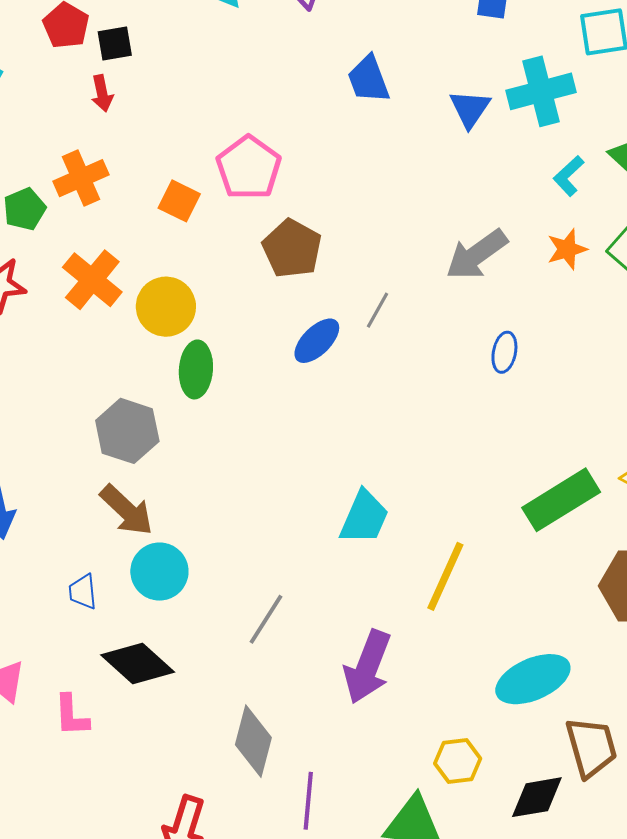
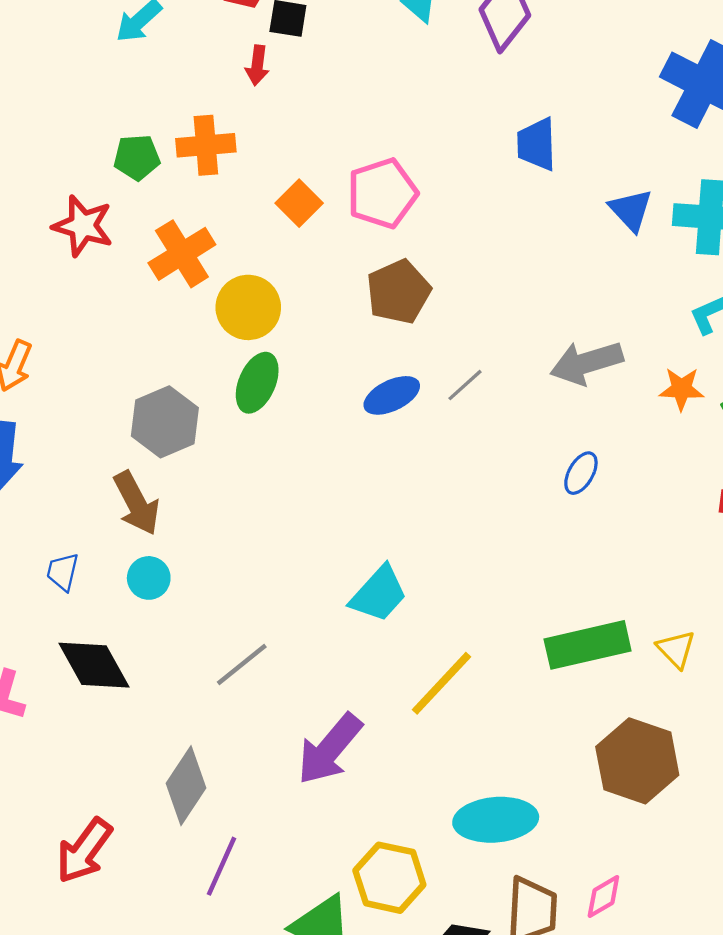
blue triangle: (470, 109) -> (631, 210), turned -36
cyan circle: (159, 572) -> (149, 578), size x0.7
yellow hexagon: (458, 761) -> (389, 878), size x1.4

